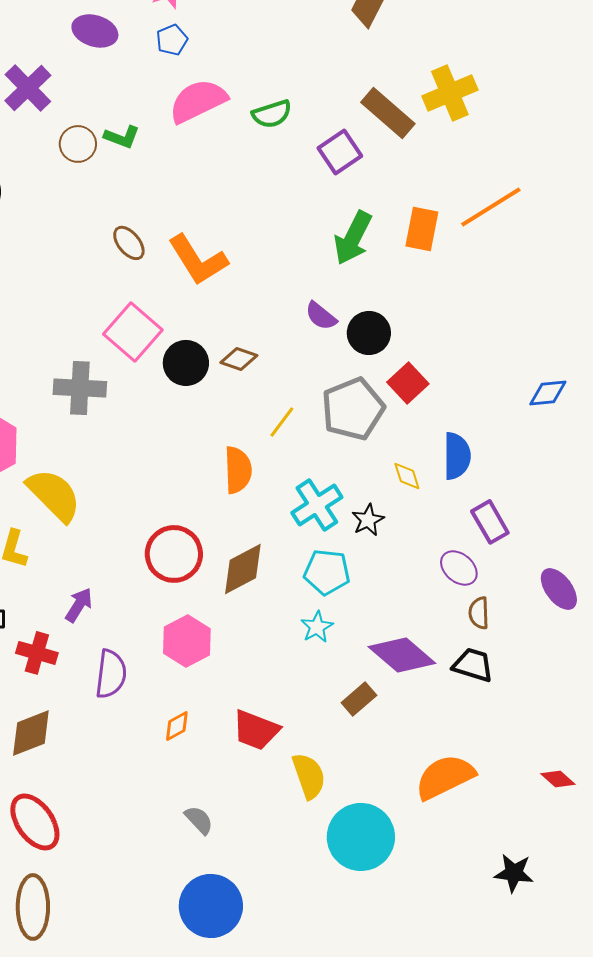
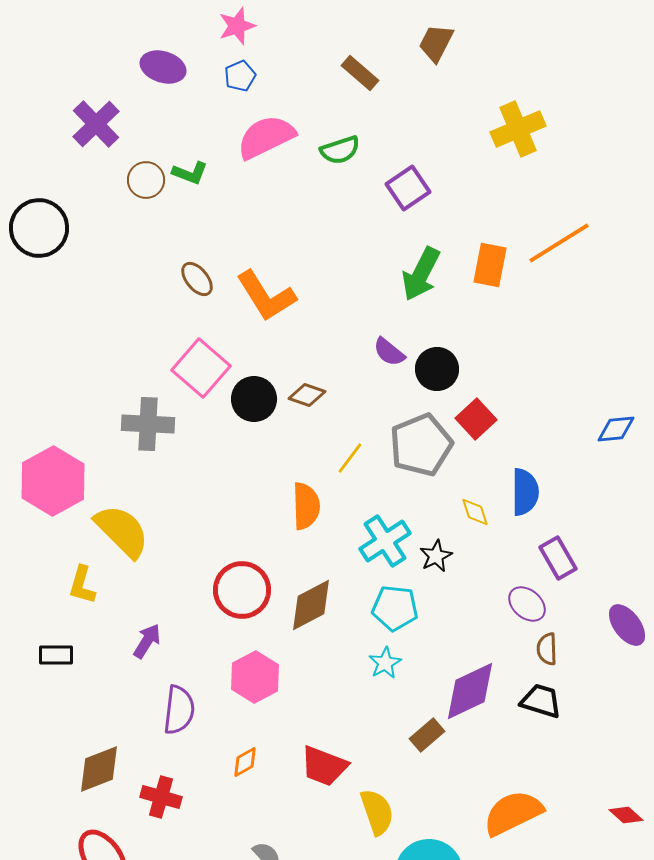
brown rectangle: (388, 113) -> (360, 73), moved, size x0.7
red cross: (37, 653) -> (161, 797), moved
purple diamond: (402, 655) -> (470, 691), turned -66

